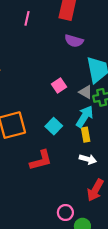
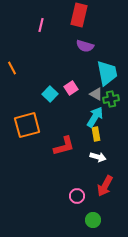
cyan square: (54, 126) -> (50, 94), moved
red L-shape: (41, 160) -> (64, 146), moved
pink circle: (65, 212) -> (77, 196), moved

